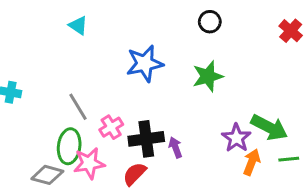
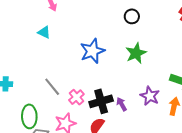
purple star: (236, 138) -> (150, 96), moved
green ellipse: (69, 146) -> (29, 116), moved

